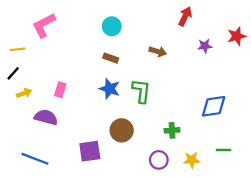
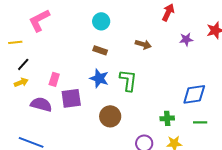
black line: (13, 73) -> (23, 64), moved
green cross: (172, 130) -> (167, 118), moved
green line: (223, 150) -> (200, 122), moved
purple square: (90, 151) -> (71, 98), moved

